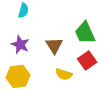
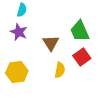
purple star: (20, 45) -> (19, 32), moved
yellow semicircle: (64, 74) -> (60, 70), turned -98

